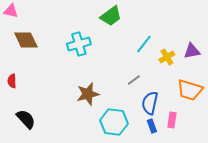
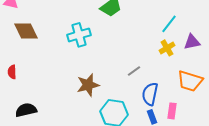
cyan line: (144, 44) -> (169, 24), moved
black semicircle: (26, 119) -> (26, 110), turned -60

